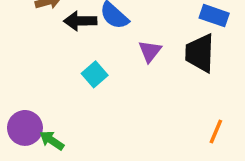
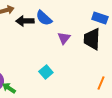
cyan square: (95, 74) -> (46, 72), moved

